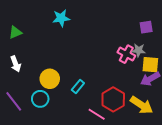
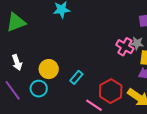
green triangle: (15, 32) -> (16, 22), size x1.5
white arrow: (16, 64) -> (17, 62), moved

